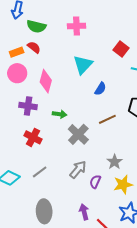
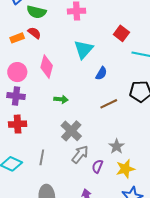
pink circle: (17, 73) -> (17, 72), moved
purple cross: (28, 106) -> (16, 96), moved
gray cross: (78, 134) -> (71, 131), moved
red cross: (33, 137) -> (18, 124), moved, turned -30
gray line: (40, 172) -> (42, 157), turned -42

